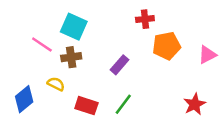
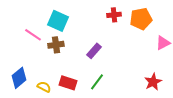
orange pentagon: (167, 46) -> (141, 19), moved
yellow semicircle: (56, 84) -> (44, 87), moved

